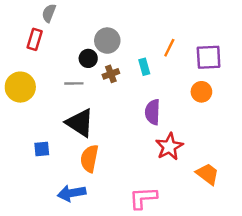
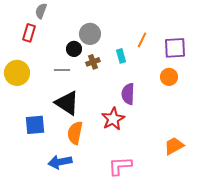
red star: (169, 147) -> (113, 119), moved
blue square: (42, 149) -> (35, 125), size x1.5
orange trapezoid: (207, 174) -> (174, 146), turned -65

